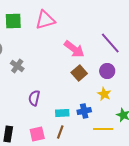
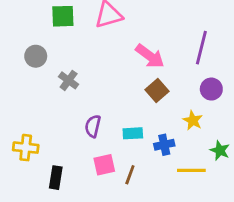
purple line: (110, 43) -> (201, 48), turned 55
purple circle: (107, 71) -> (211, 89), moved
cyan rectangle: (62, 113) -> (133, 133), moved
pink square: (37, 134) -> (104, 165), moved

